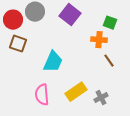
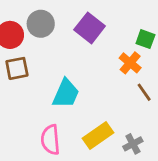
orange cross: (99, 40) -> (130, 63), turned 35
brown square: (18, 44) -> (17, 68), turned -30

